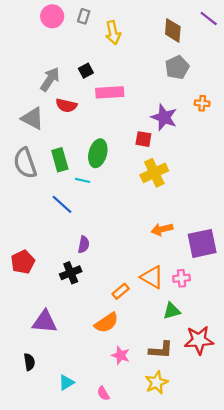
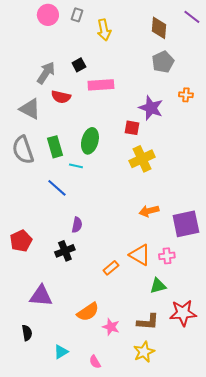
orange semicircle: (107, 323) -> (88, 312), moved

